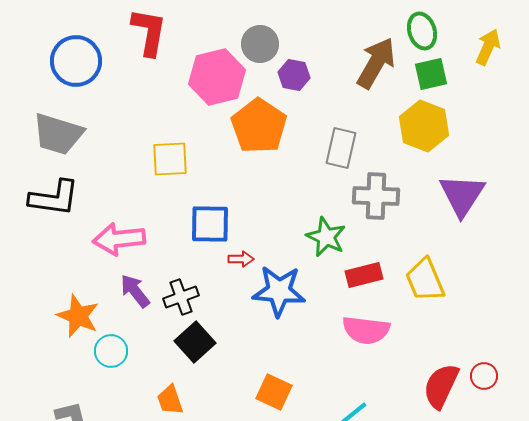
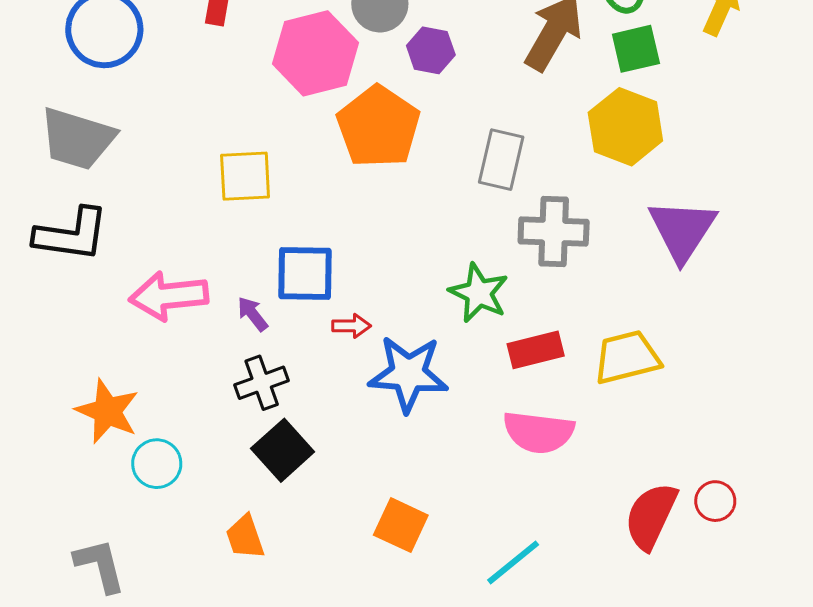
yellow trapezoid: (425, 280) -> (627, 357), turned 99
purple arrow: (135, 291) -> (253, 314), moved, size x0.7

